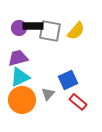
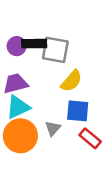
yellow semicircle: (76, 31) -> (71, 81), moved
blue square: (68, 80) -> (78, 111), turned 30

